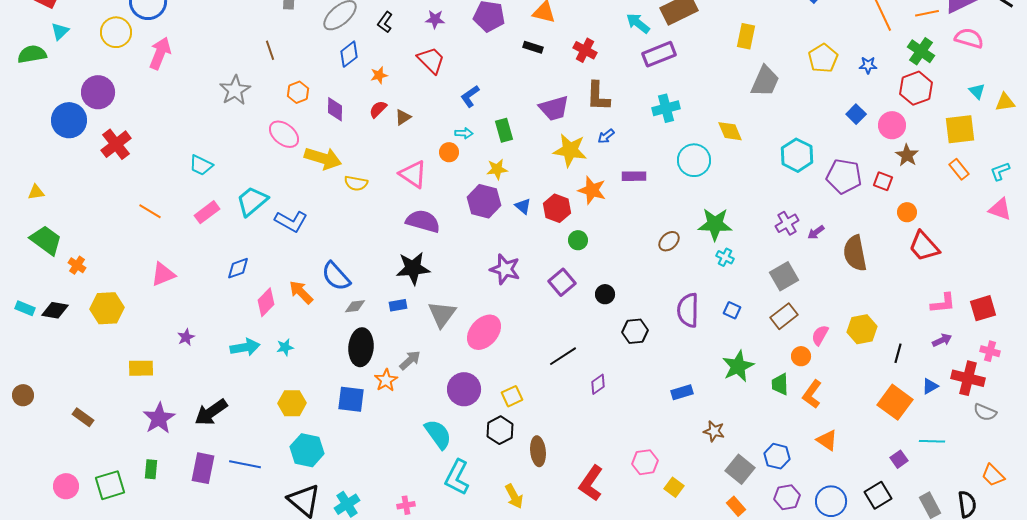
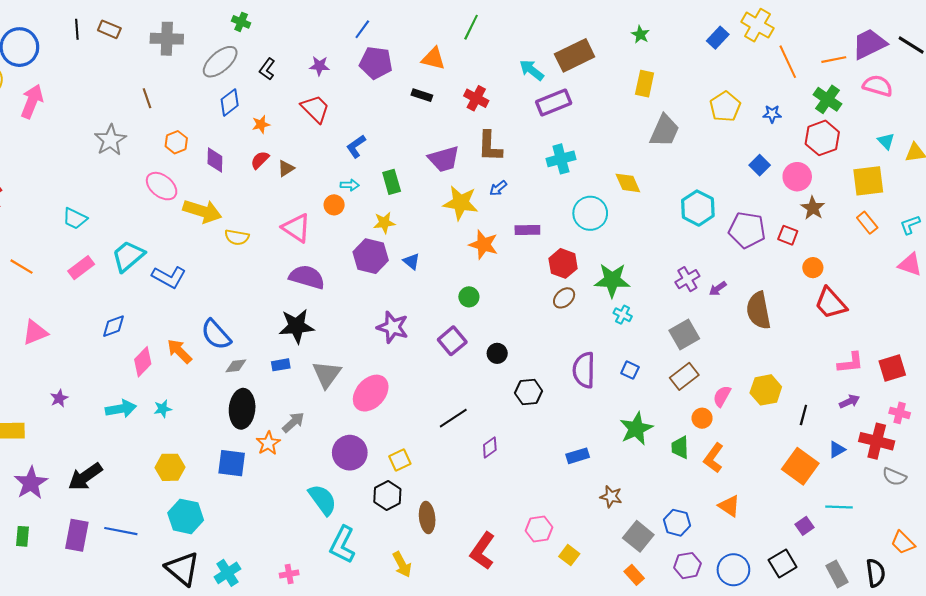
red hexagon: (557, 208) -> (563, 263), moved

